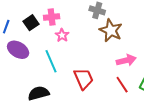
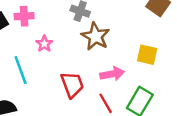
pink star: (62, 35) -> (44, 44), moved
red trapezoid: (84, 79) -> (72, 85), moved

